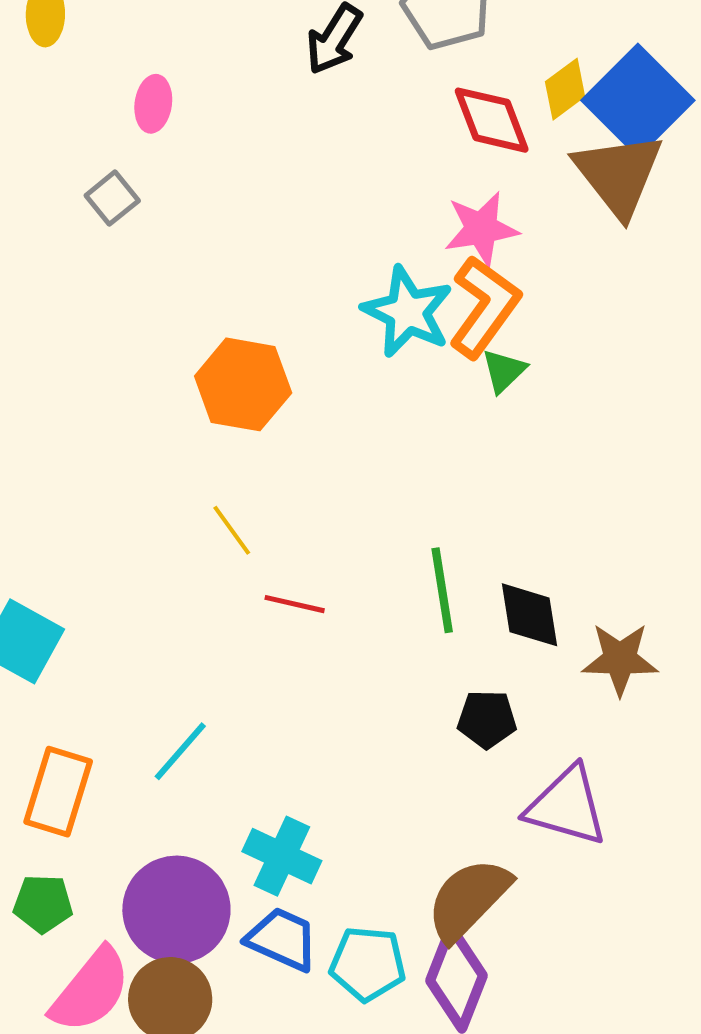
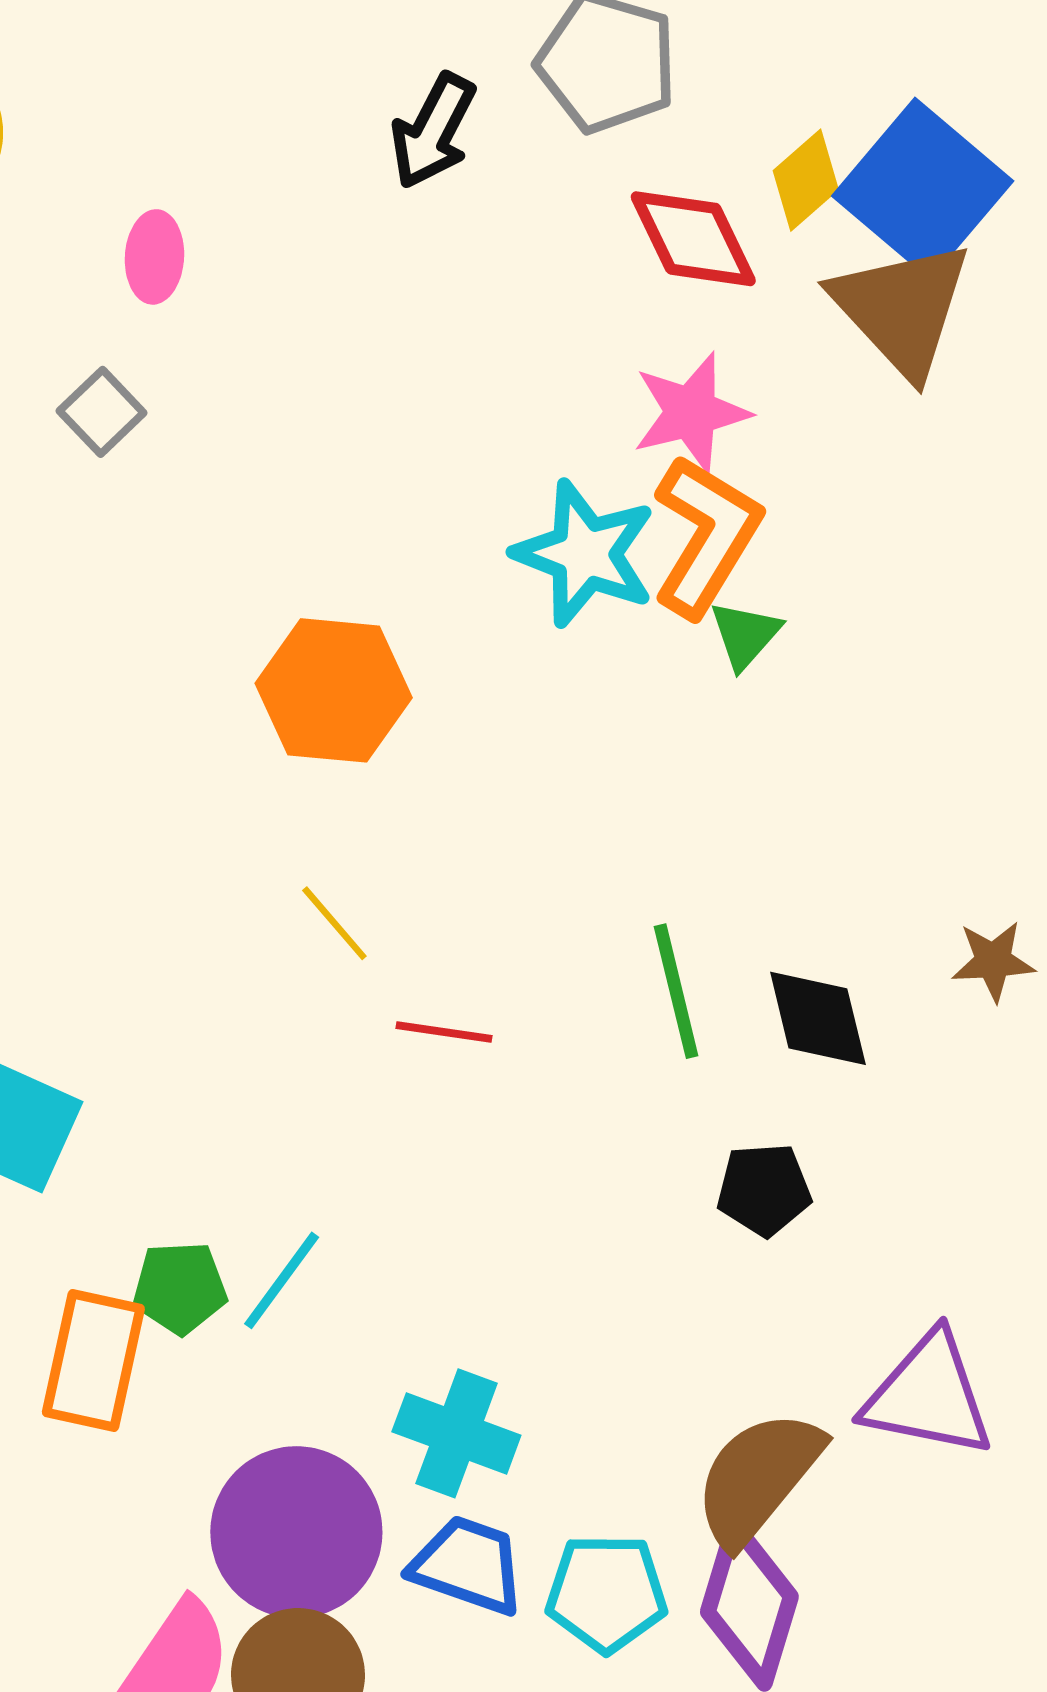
brown star: (620, 659) -> (993, 961), moved, size x0.7
purple triangle: (567, 806) -> (928, 1395), moved
green pentagon: (43, 904) -> (180, 1288), moved

